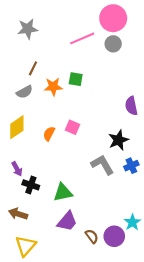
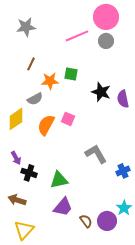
gray semicircle: (24, 92) -> (35, 99), moved
orange semicircle: (49, 134) -> (46, 125), size x1.5
black star: (119, 140) -> (101, 92), moved, turned -30
blue cross: (131, 166) -> (123, 171), moved

